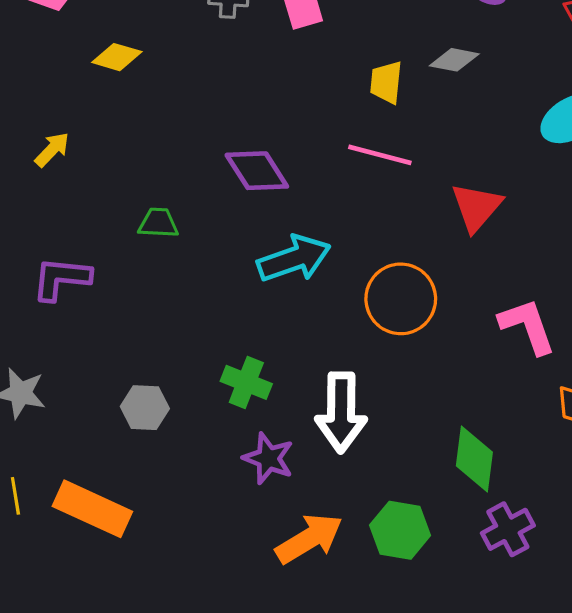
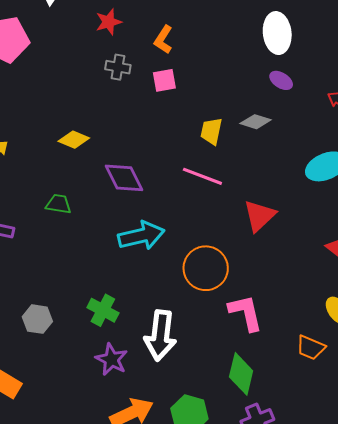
yellow diamond: (117, 57) -> (74, 140), moved
pink L-shape: (527, 326) -> (246, 313), moved

